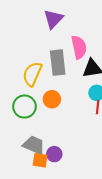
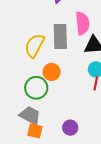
green circle: (24, 107) -> (36, 88), moved
purple circle: (54, 154) -> (70, 128), moved

